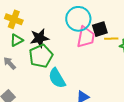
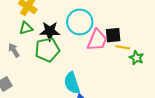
cyan circle: (78, 19) -> (80, 22), moved
cyan semicircle: (57, 78) -> (72, 83), moved

